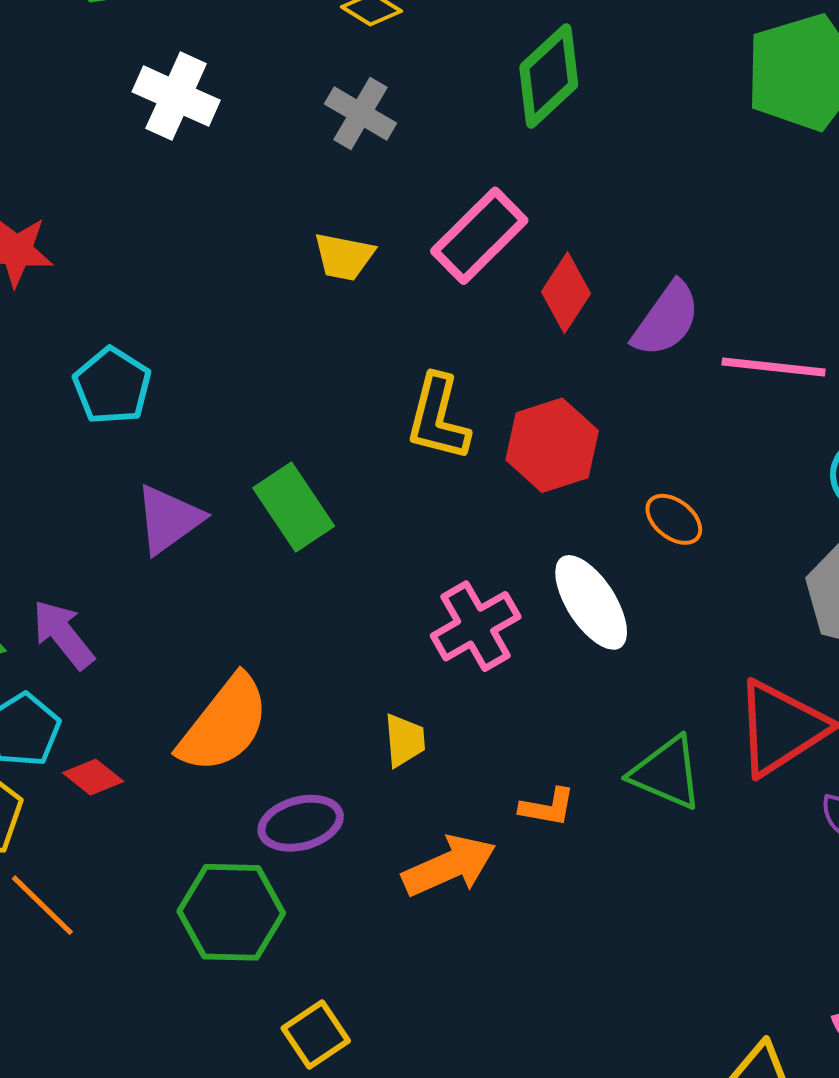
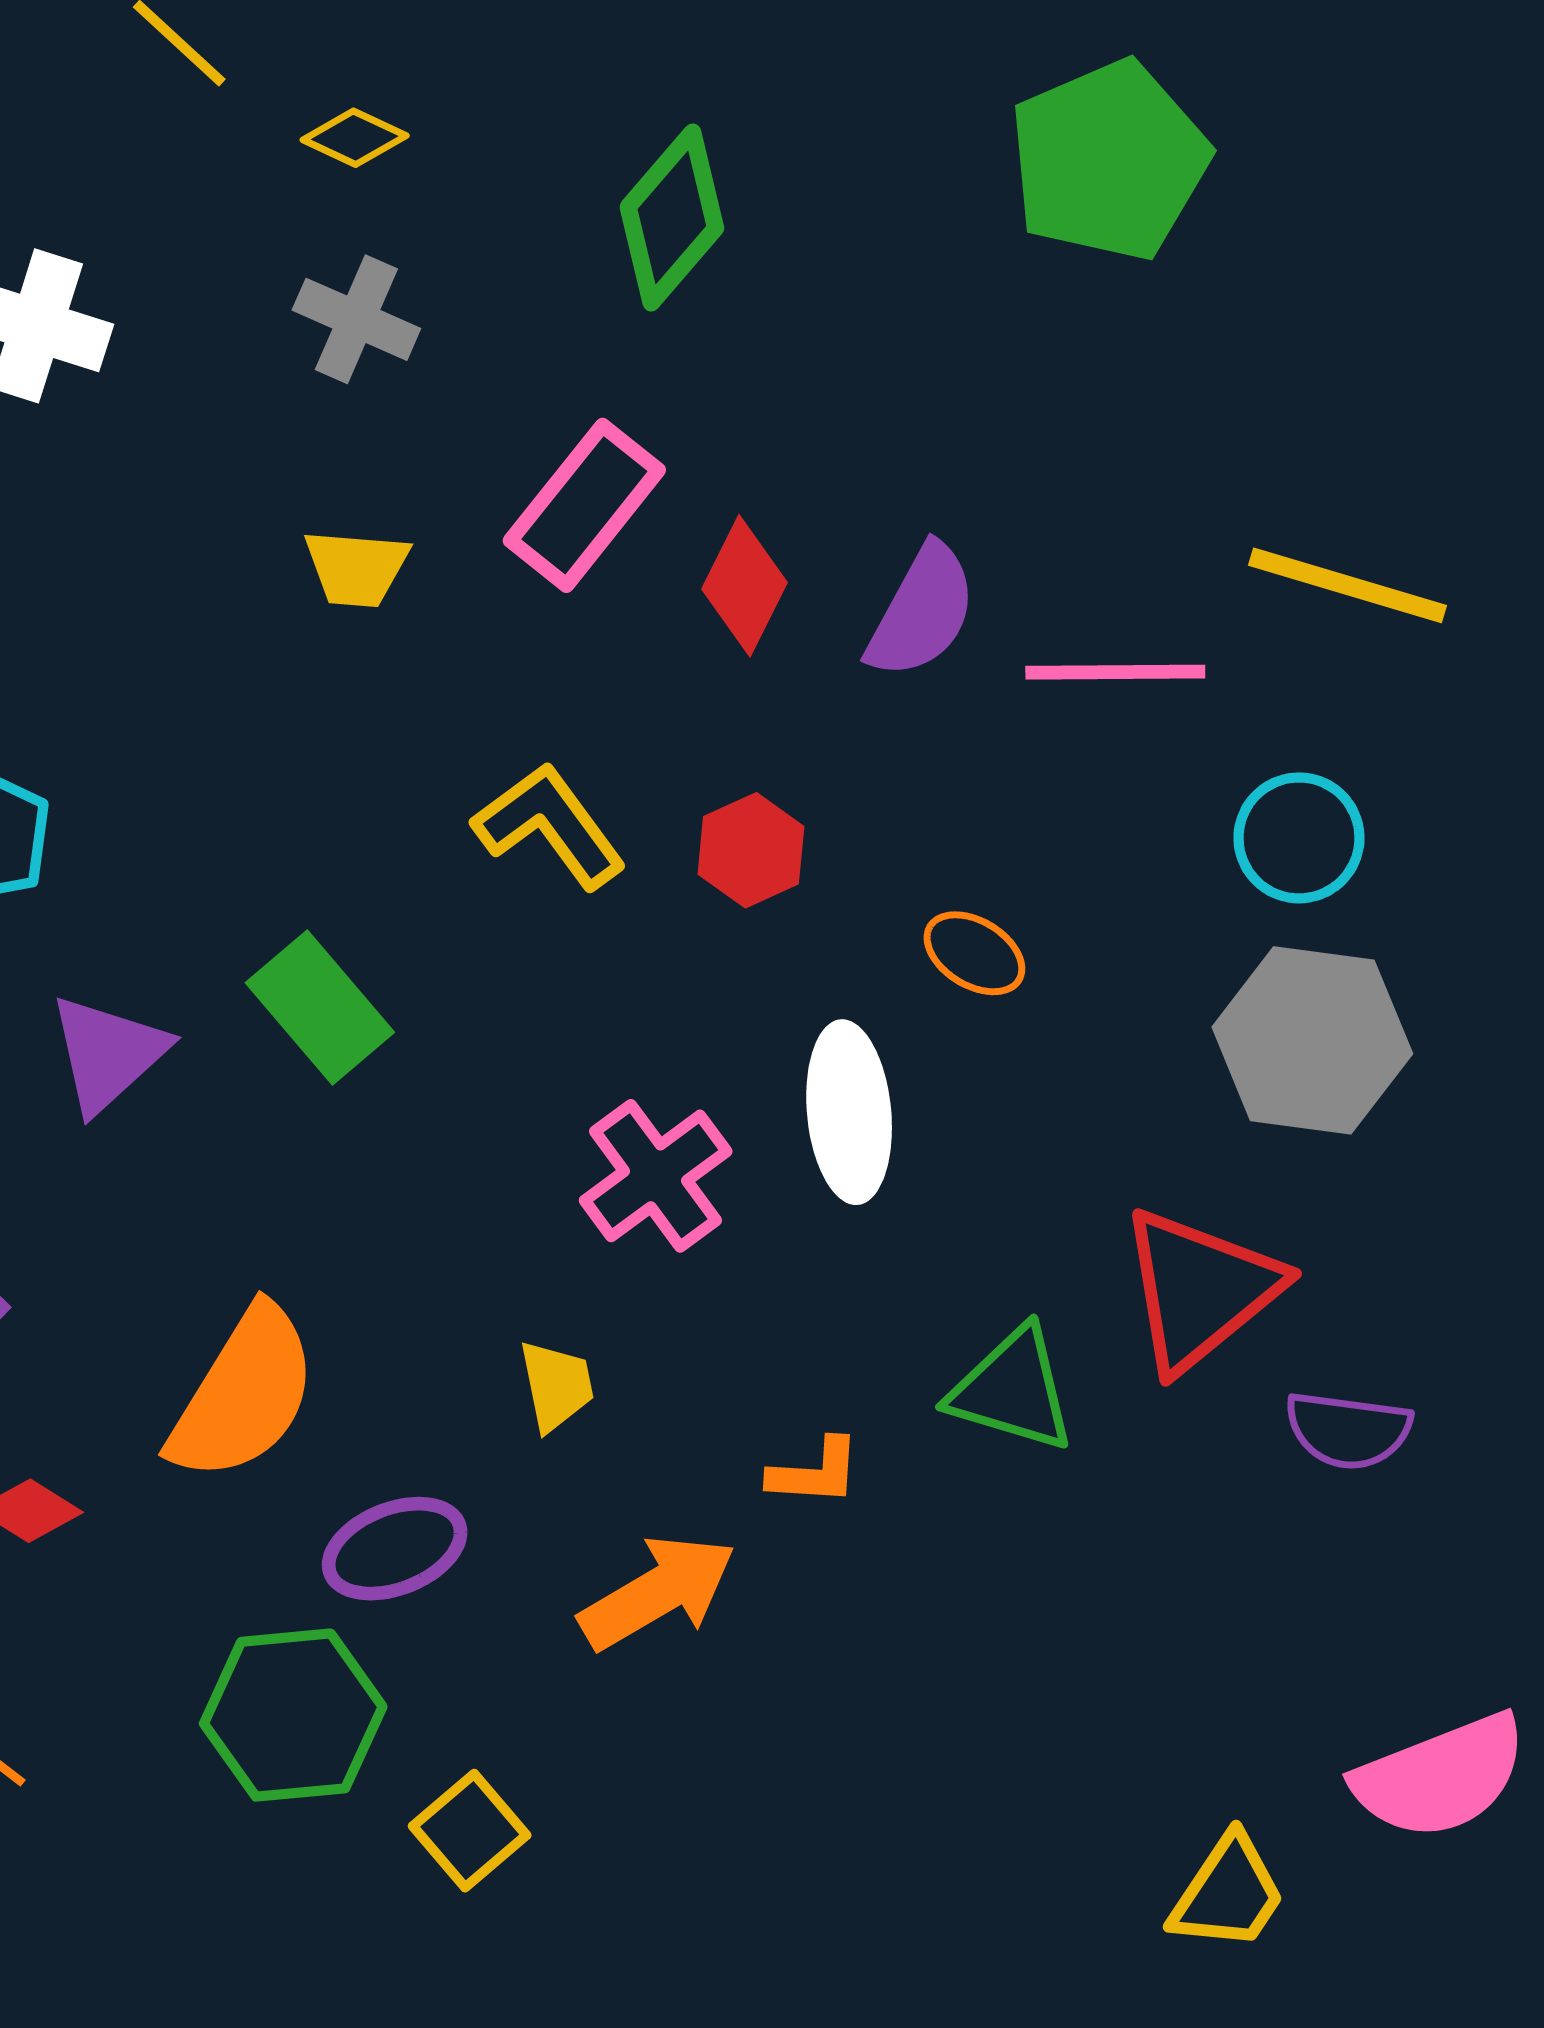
yellow L-shape: (438, 418) -> (550, 826), turned 136
red hexagon: (552, 445) -> (751, 850), size x0.7
white ellipse: (591, 602) -> (849, 1112), turned 34
yellow square: (316, 1035) -> (470, 1831), moved

